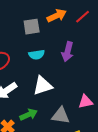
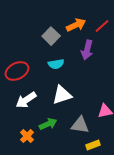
gray square: (32, 27) -> (51, 36), turned -36
purple arrow: (68, 52) -> (87, 50), moved

